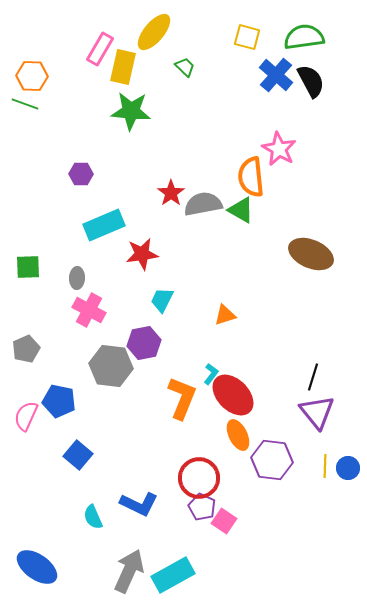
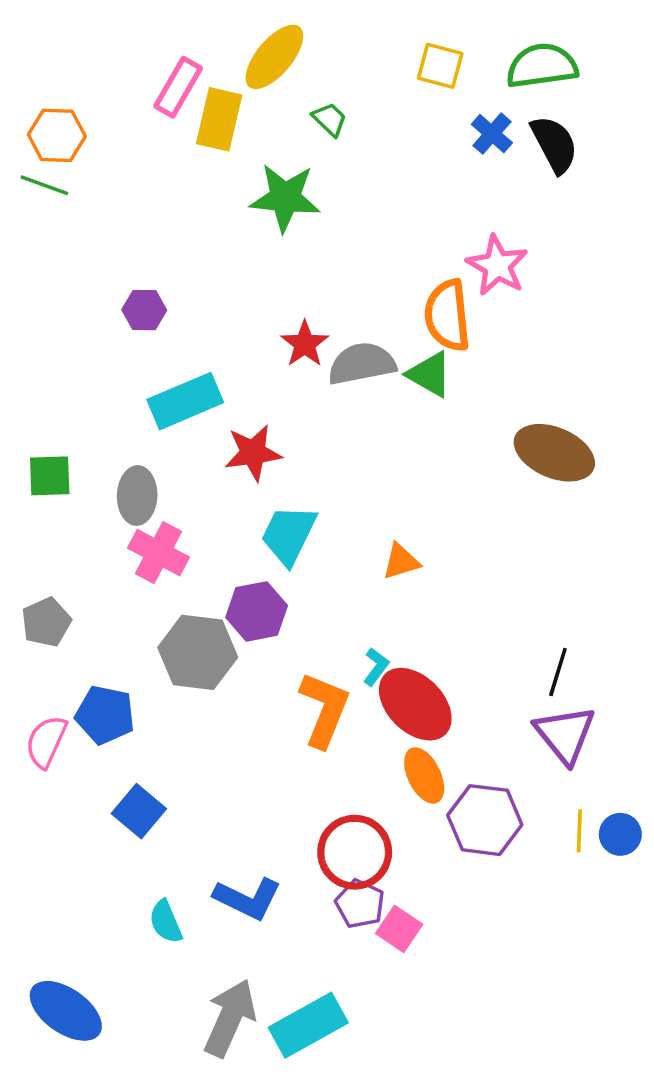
blue cross: (276, 75) -> (492, 134), size x0.7
green star: (131, 111) -> (285, 198), moved
gray ellipse: (77, 278) -> (137, 496), size x1.4
cyan trapezoid: (162, 300) -> (289, 535), size x1.4

